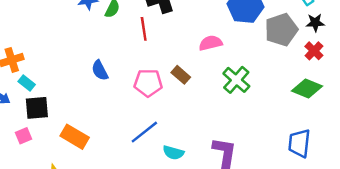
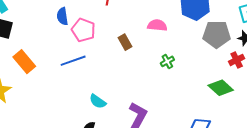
green cross: (236, 80) -> (167, 61), size x0.6
pink pentagon: (148, 83) -> (83, 30), moved
blue line: (144, 132) -> (73, 61), moved

